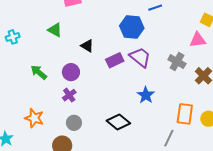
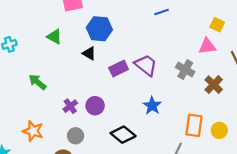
blue hexagon: (132, 27) -> (99, 29), moved
purple circle: (71, 72) -> (95, 106), moved

